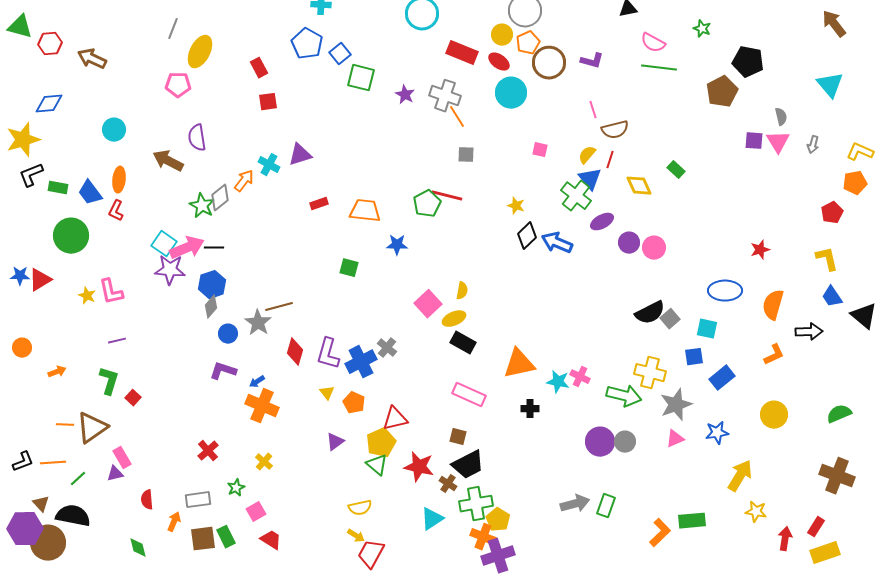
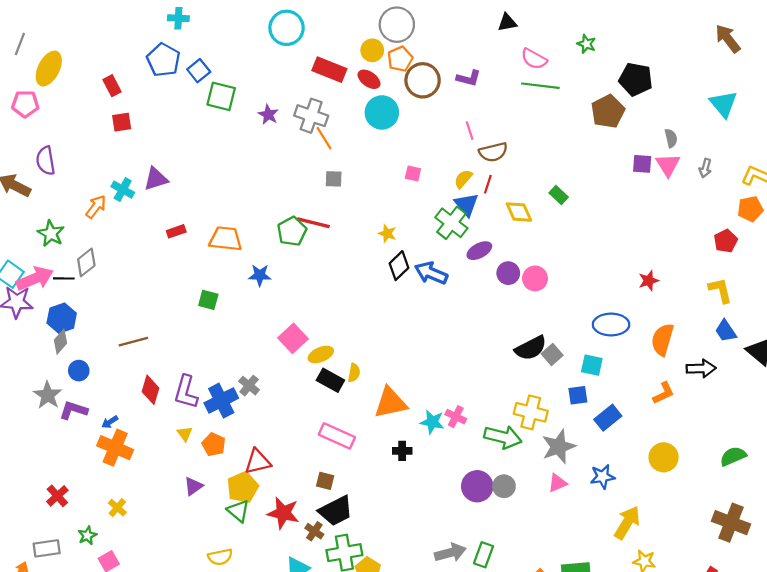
gray diamond: (220, 198) -> (86, 262), moved
yellow semicircle: (462, 291) -> (354, 373), moved
gray star: (258, 323) -> (48, 395), moved

